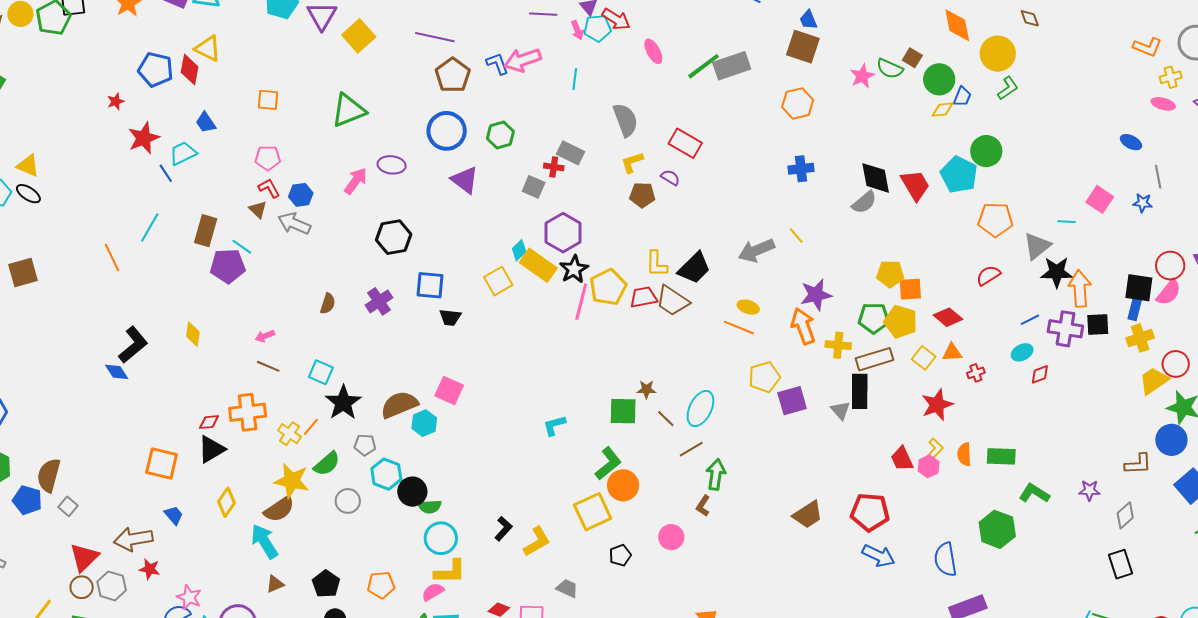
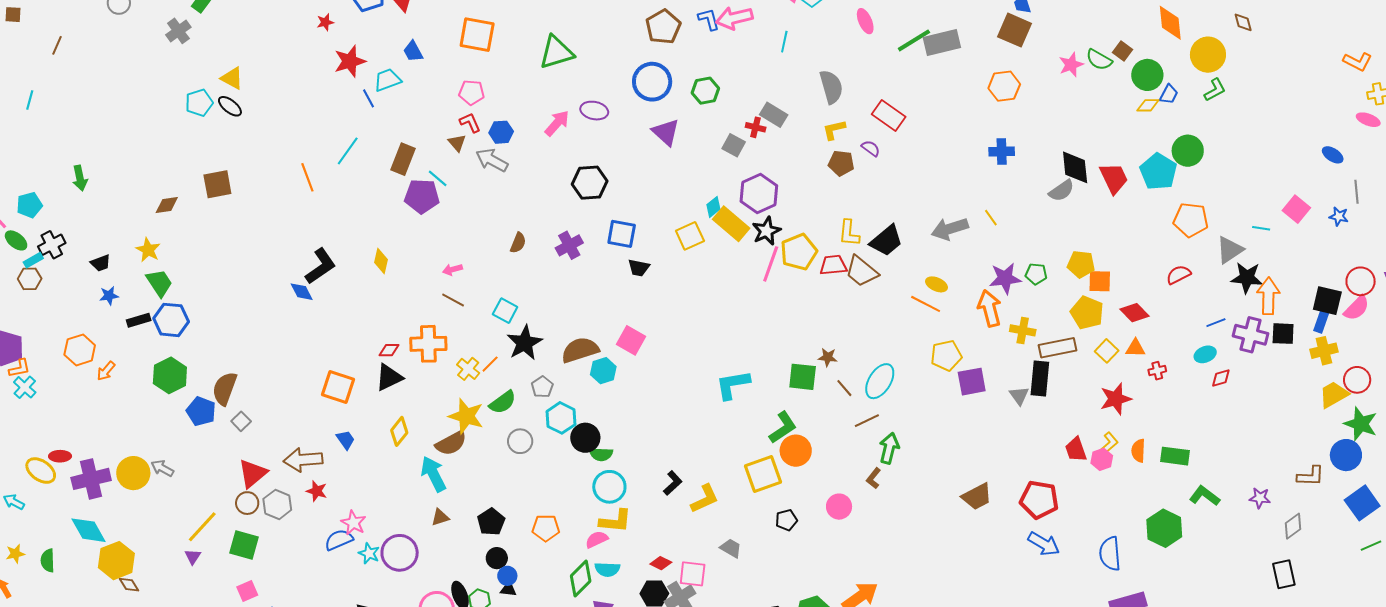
orange square: (268, 100) -> (477, 35), size x1.6
green pentagon: (874, 318) -> (1036, 274), moved, size x0.7
cyan L-shape: (554, 425) -> (733, 385), size x1.5
gray pentagon: (365, 445) -> (542, 387), turned 30

